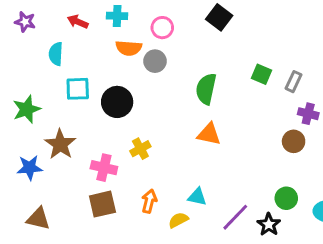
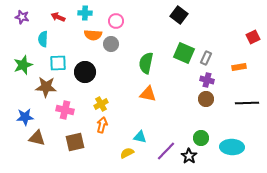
black square: (219, 17) -> (179, 15), moved
green square: (261, 74) -> (184, 53), size x1.5
green star: (27, 109) -> (23, 65), moved
purple cross: (308, 114) -> (207, 80), moved
brown star: (60, 144) -> (46, 87), moved, turned -30
pink cross: (104, 168) -> (65, 110), moved
orange arrow: (149, 201) -> (102, 125), moved
brown triangle: (38, 219) -> (37, 138), moved

